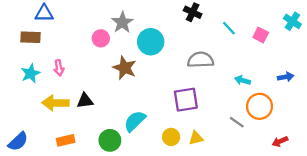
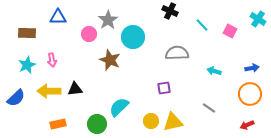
blue triangle: (44, 13) -> (58, 17), moved
purple square: (186, 100) -> (164, 88), size x0.6
orange circle: (260, 106) -> (250, 94), moved
yellow triangle: (196, 138) -> (173, 122), size x1.5
blue semicircle: (18, 141) -> (16, 98), moved

